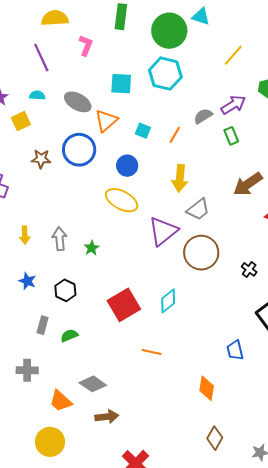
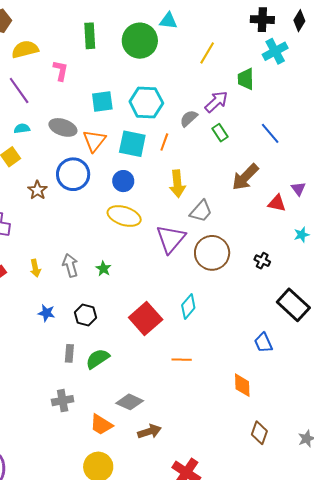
cyan hexagon: (165, 74) -> (146, 102), moved
cyan square: (143, 131) -> (132, 144), size x1.8
brown star: (41, 159) -> (37, 190), turned -30
green semicircle: (69, 336) -> (98, 359), size x1.4

